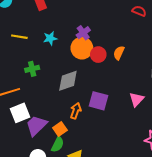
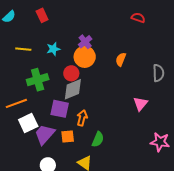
red circle: (98, 55) -> (71, 73), moved
green cross: (32, 69) -> (38, 80), size x1.5
purple square: (98, 101) -> (60, 109), moved
orange square: (60, 129) -> (68, 136), turned 32
green semicircle: (58, 144) -> (98, 139), moved

